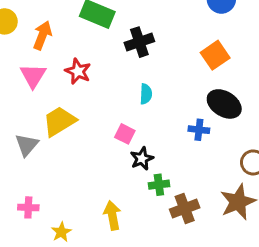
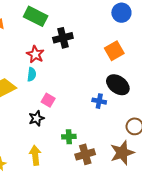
red star: (78, 71) -> (35, 54), moved
cyan semicircle: (146, 94) -> (32, 74), moved
black star: (142, 159) -> (36, 118), moved

